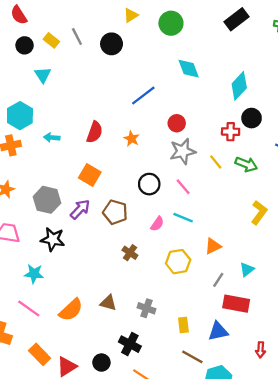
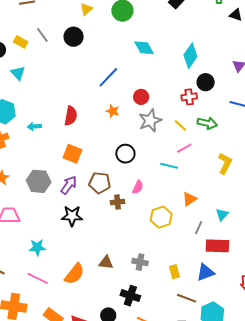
orange star: (132, 139) -> (113, 111), moved
pink line: (183, 187) -> (184, 148), moved, turned -70
cyan line: (183, 218) -> (169, 166), moved
black star: (53, 239) -> (72, 216), moved
brown cross: (130, 253) -> (117, 202), moved, turned -32

